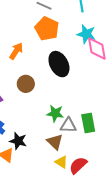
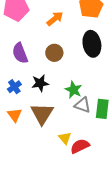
black star: (18, 141) -> (40, 83), moved, turned 30
brown triangle: (55, 142) -> (42, 114), moved, size x1.4

